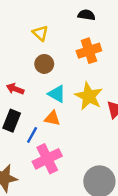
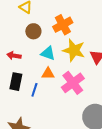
orange cross: (89, 51) -> (63, 25), moved
pink cross: (47, 159) -> (73, 83), moved

